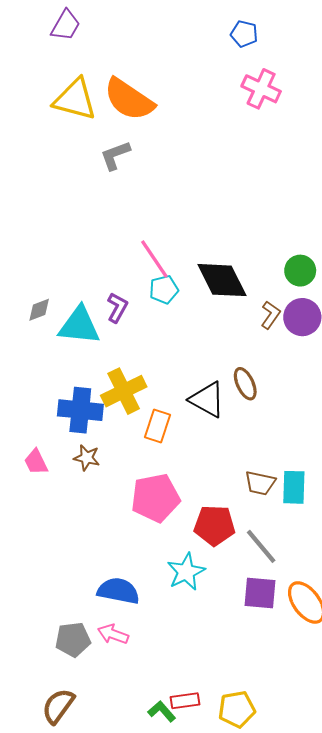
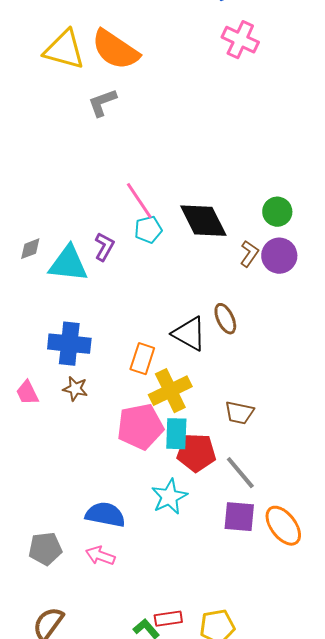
yellow cross: (124, 391) -> (170, 391), moved
cyan rectangle: (294, 487) -> (176, 434), moved
gray pentagon: (73, 639) -> (45, 549), moved

